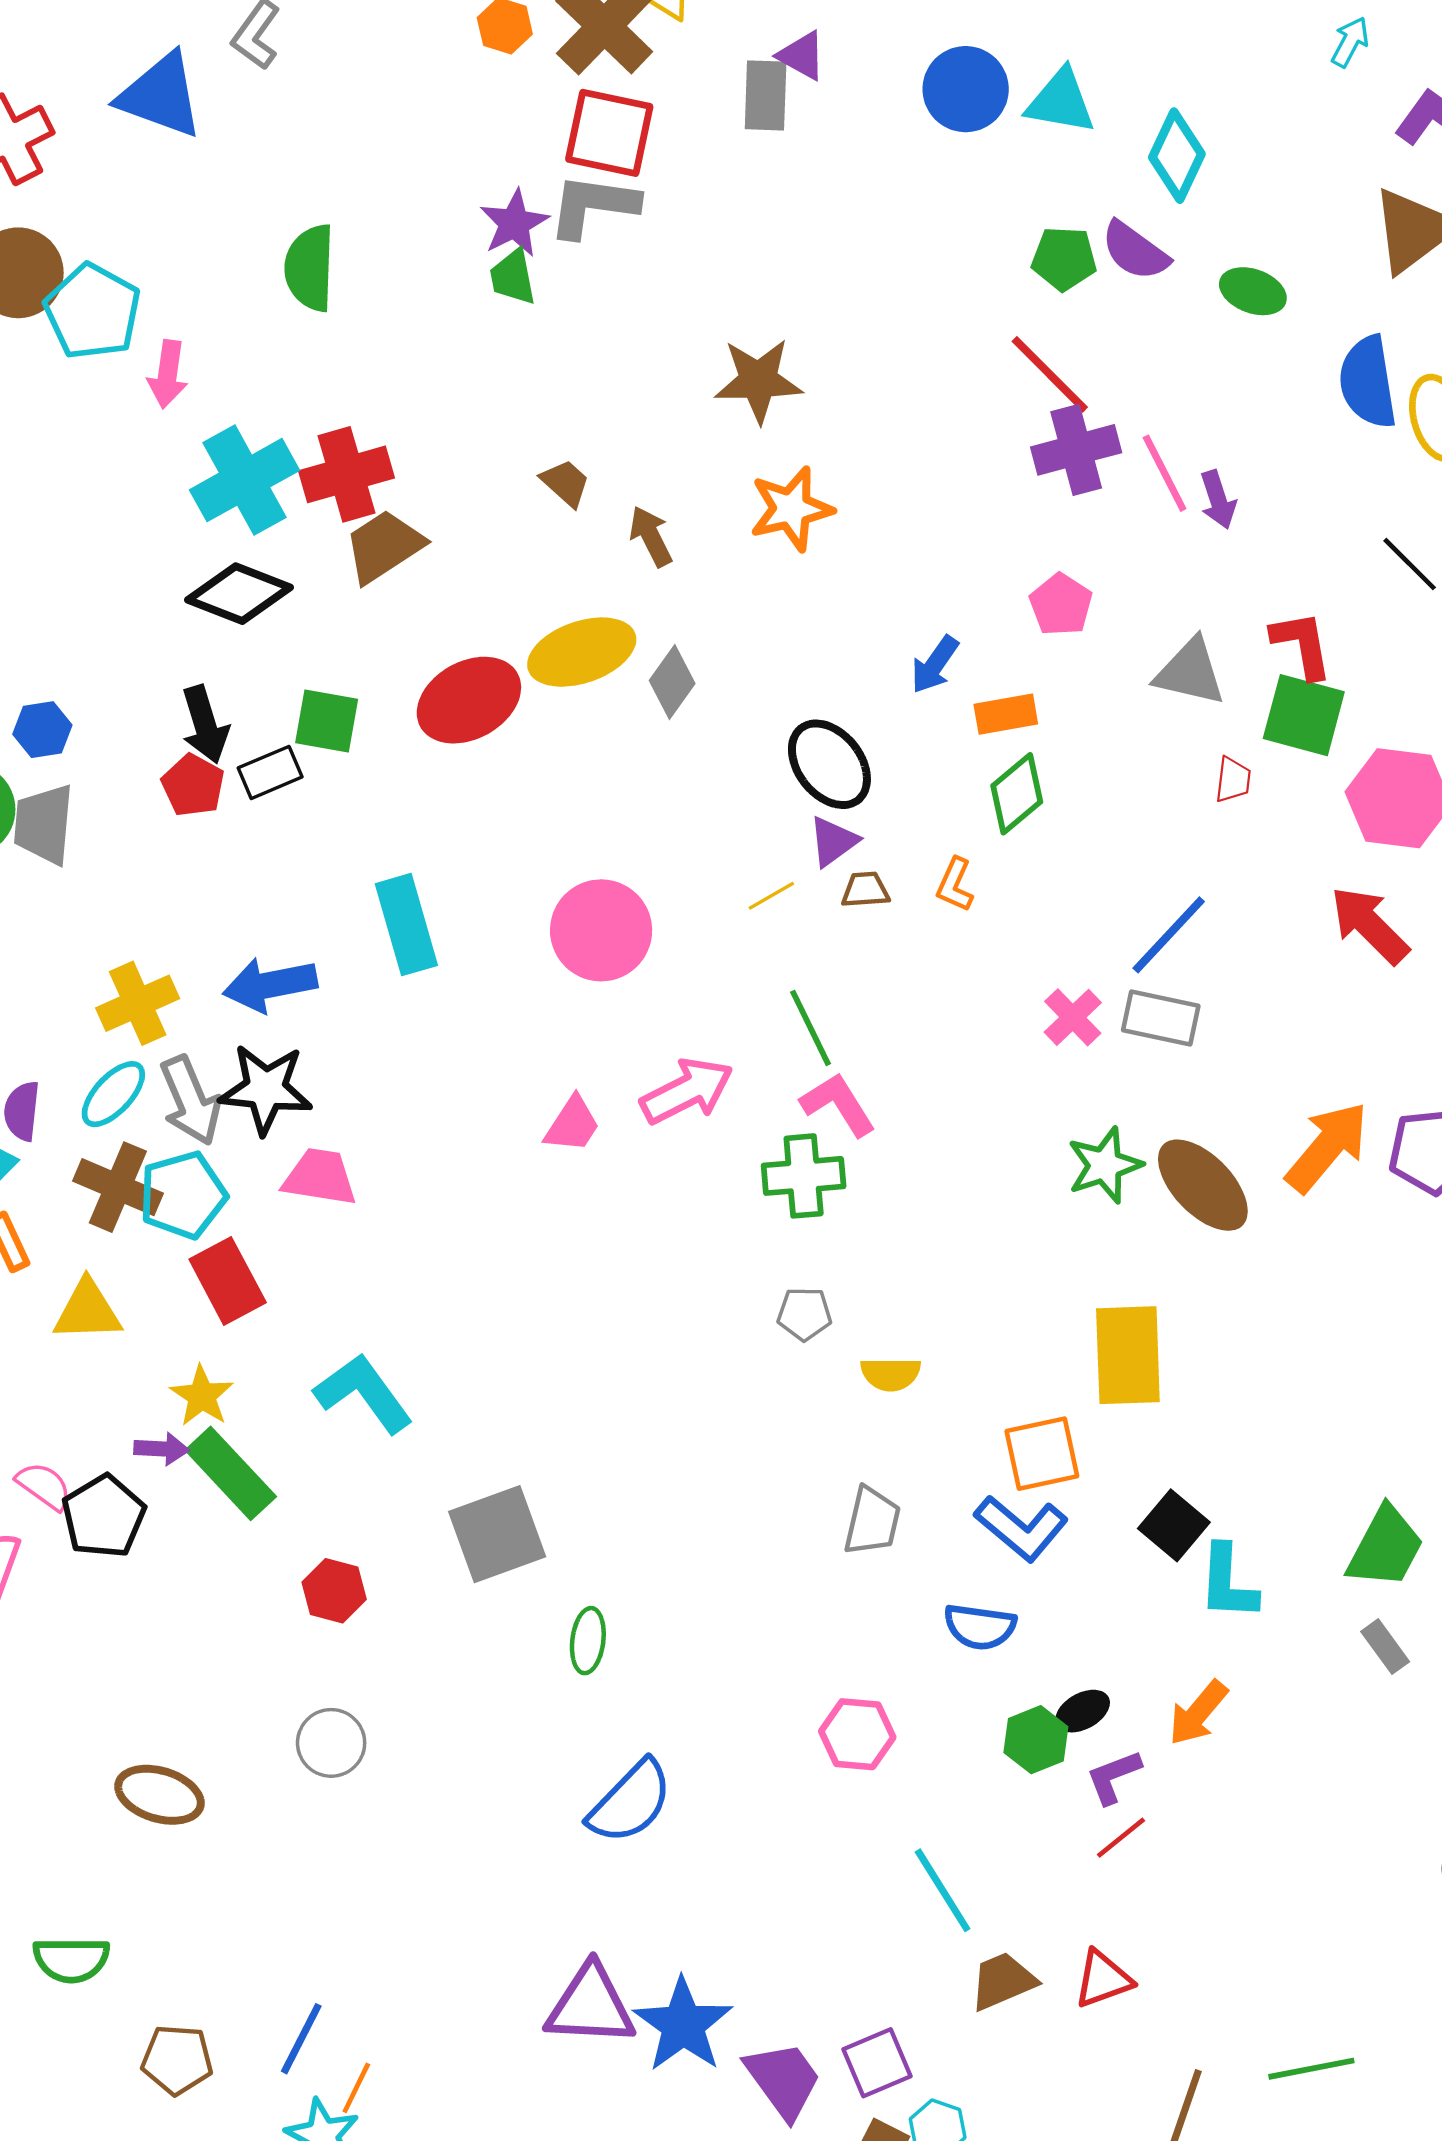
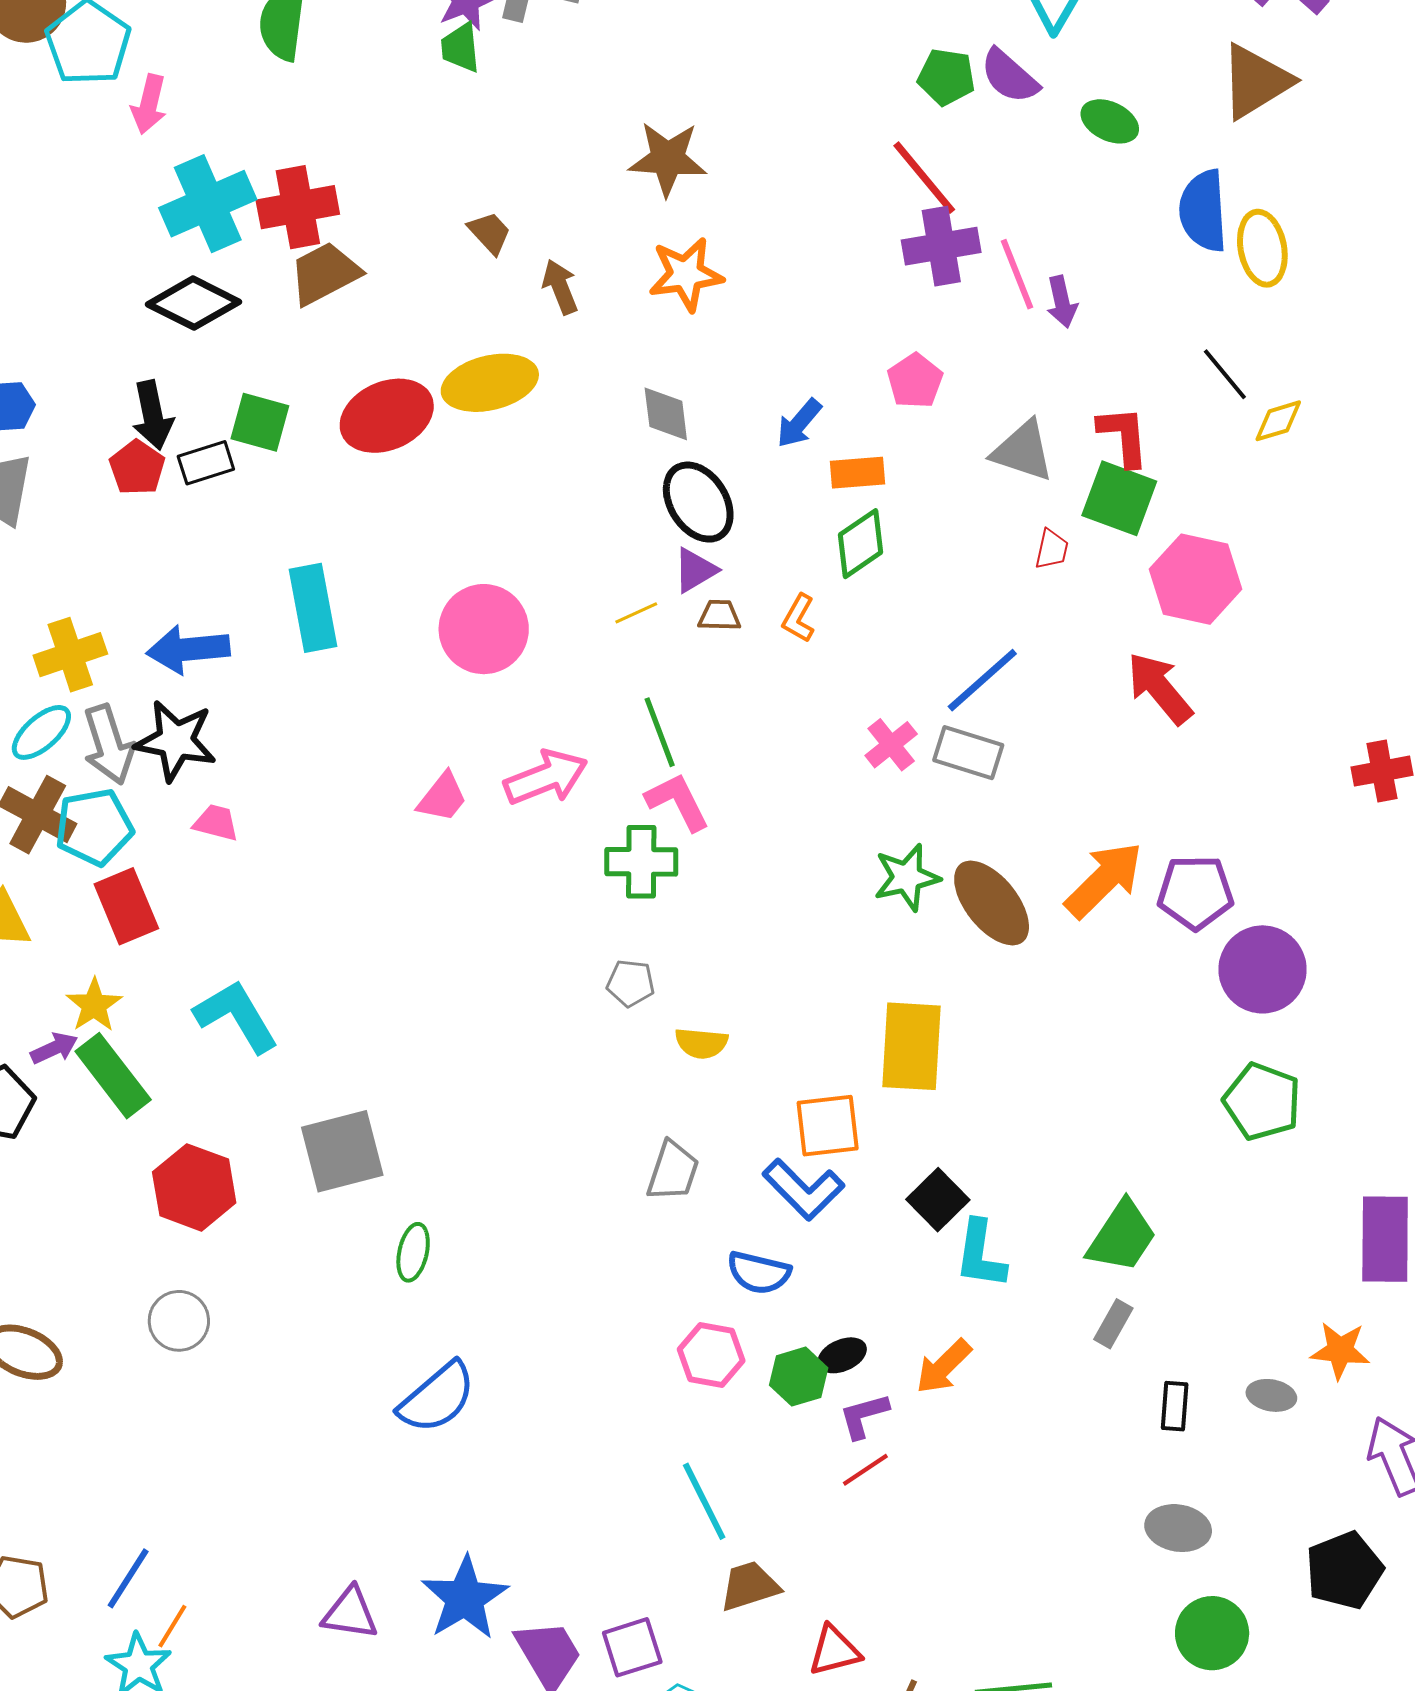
gray diamond: (672, 682) -> (666, 414), moved, turned -48
pink trapezoid: (320, 1177) -> (216, 823), size x0.7
purple arrow: (161, 1449) -> (54, 1048), turned -33
red hexagon: (334, 1591) -> (194, 1187), size x1.5
gray rectangle: (1385, 1647) -> (1113, 1324), turned 60
pink hexagon: (857, 1734) -> (711, 1355), moved
red triangle: (1103, 1979) -> (834, 1651), moved
purple triangle: (590, 2005) -> (350, 1613), moved, size x0.7

